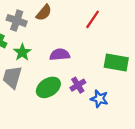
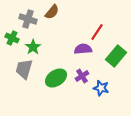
red line: (93, 19) -> (97, 32), moved
purple semicircle: (60, 55) -> (83, 49), moved
green rectangle: (116, 62) -> (116, 56), turned -60

